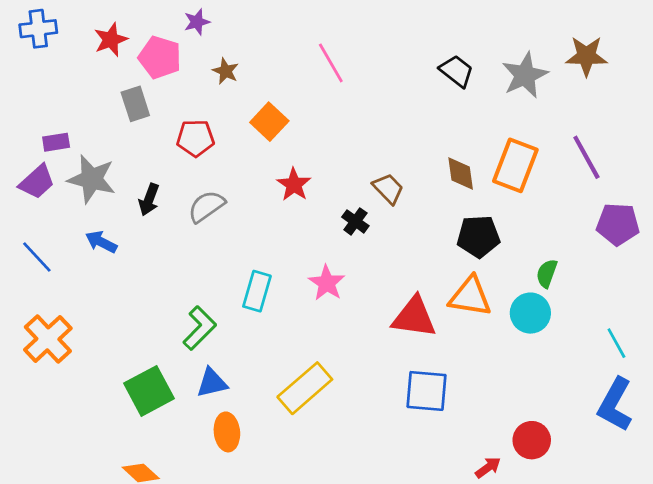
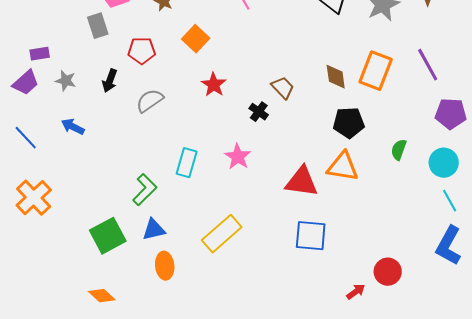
gray star: (92, 179) -> (66, 81), size x0.6
black arrow: (149, 200) -> (110, 81), moved
cyan circle: (530, 313) -> (444, 163), moved

